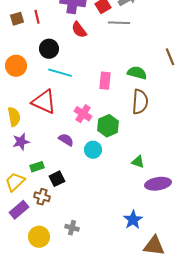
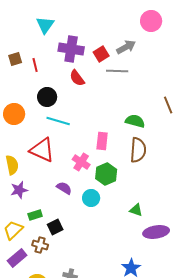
brown square: (17, 19) -> (15, 59), moved
pink rectangle: (105, 81) -> (102, 141), moved

